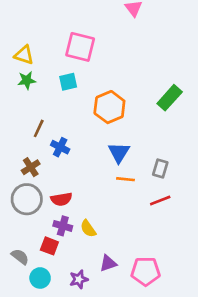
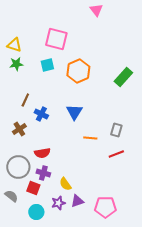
orange hexagon: (109, 107) -> (78, 71), moved
blue triangle: (119, 152) -> (74, 112), moved
gray circle: (27, 199) -> (18, 167), moved
yellow semicircle: (88, 229) -> (65, 184), moved
cyan circle: (40, 278) -> (36, 212), moved
purple star: (79, 279) -> (58, 203), moved

